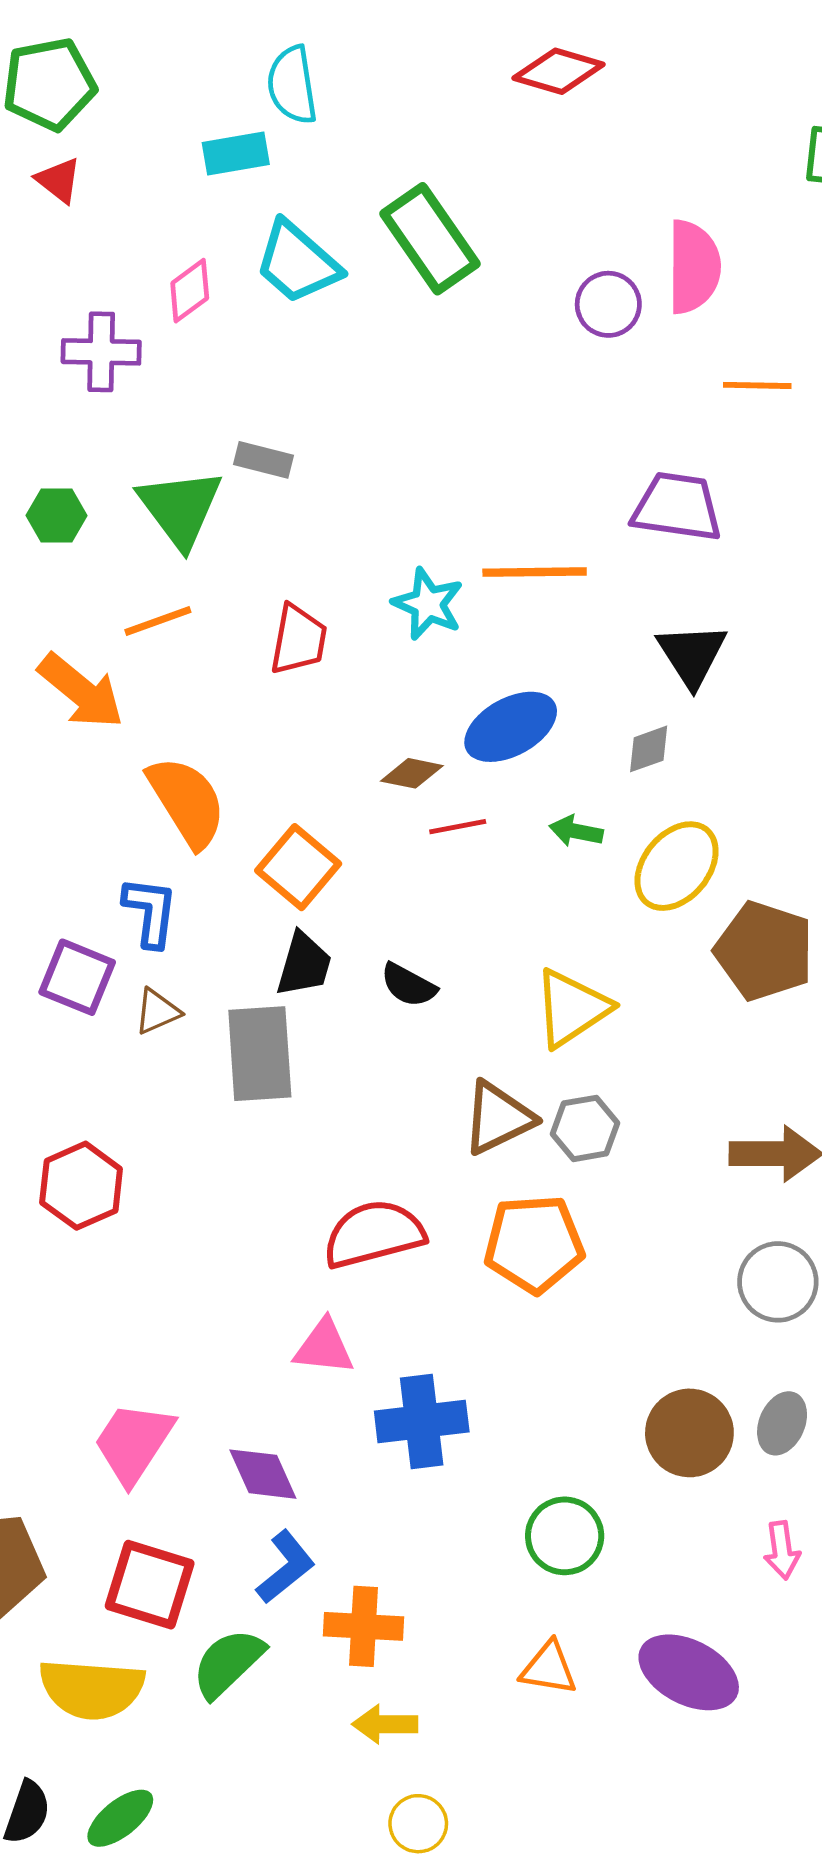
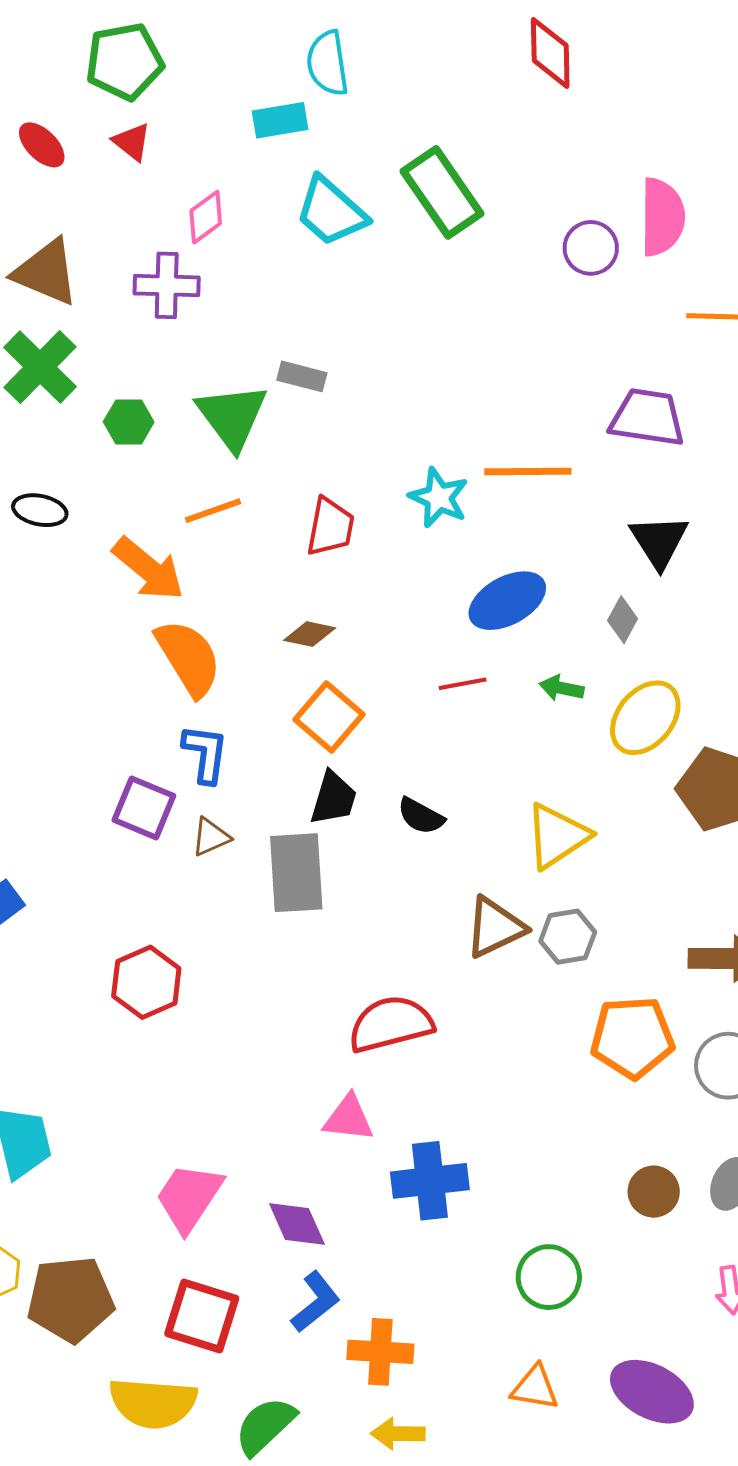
red diamond: (559, 71) -> (550, 53), turned 72
pink diamond: (190, 291) -> (206, 217), moved
gray diamond: (649, 749) -> (623, 620), turned -42
brown diamond: (412, 773) -> (310, 634), moved
orange semicircle: (187, 802) -> (188, 658), moved
orange pentagon: (534, 1244) -> (632, 1037), moved
brown circle: (689, 1433) -> (654, 1192), size x0.7
green semicircle: (228, 1663) -> (265, 1426), moved

